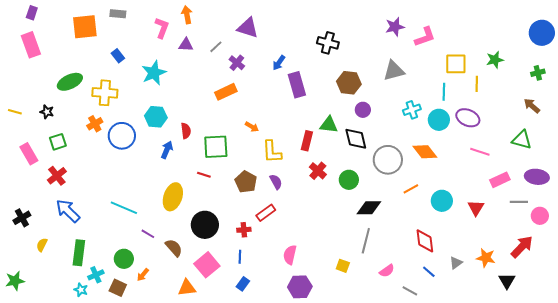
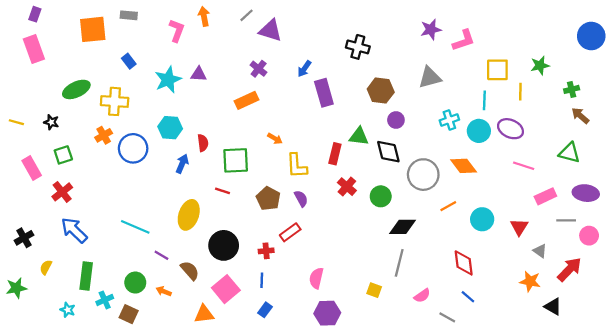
purple triangle: (186, 45) -> (199, 74), moved
gray line: (216, 47) -> (247, 15), moved
green cross: (538, 73) -> (572, 89), moved
gray triangle: (456, 263) -> (540, 251), moved, turned -48
orange arrow: (143, 275) -> (164, 291), moved, turned 72
green star: (15, 281) -> (16, 288), moved
black triangle: (507, 281) -> (553, 307), turned -30
cyan star: (81, 290) -> (68, 310), moved

